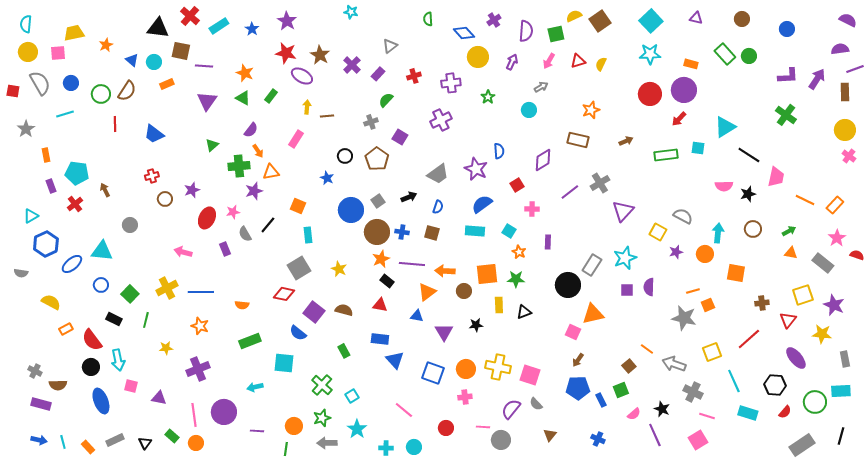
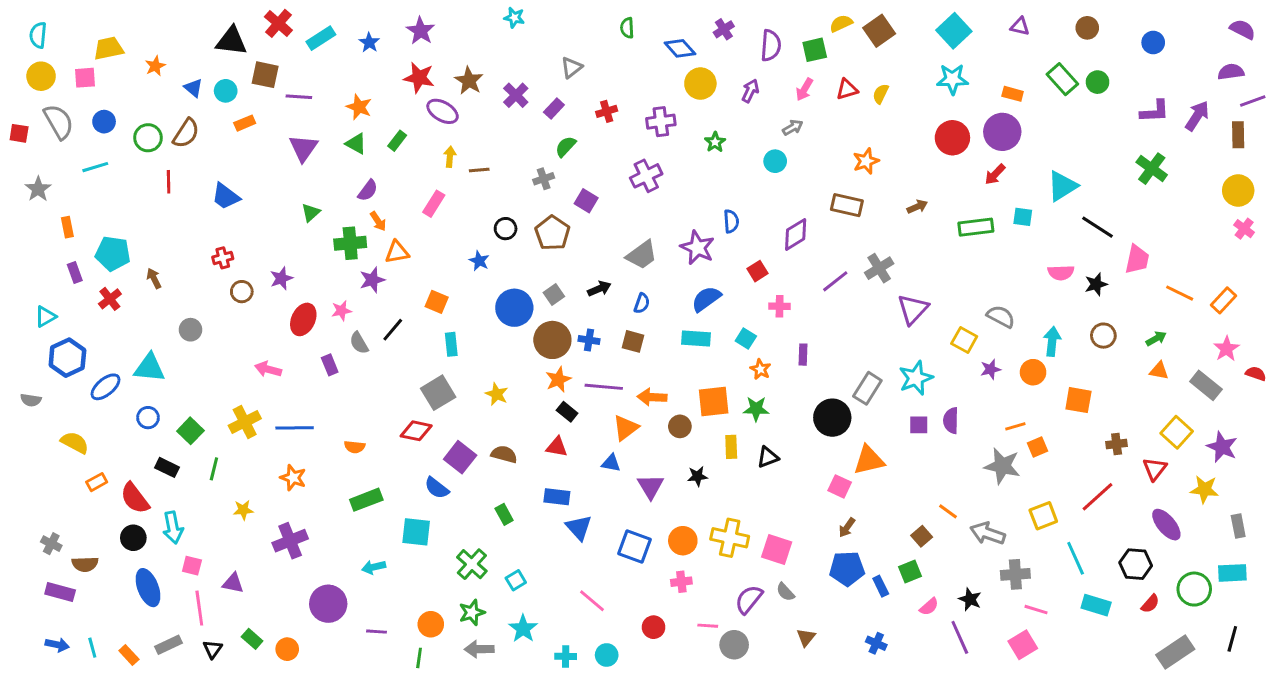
yellow square: (803, 295) -> (1177, 432), turned -30
gray cross: (693, 392) -> (1015, 574), turned -30
pink line: (194, 415) -> (199, 608), moved

